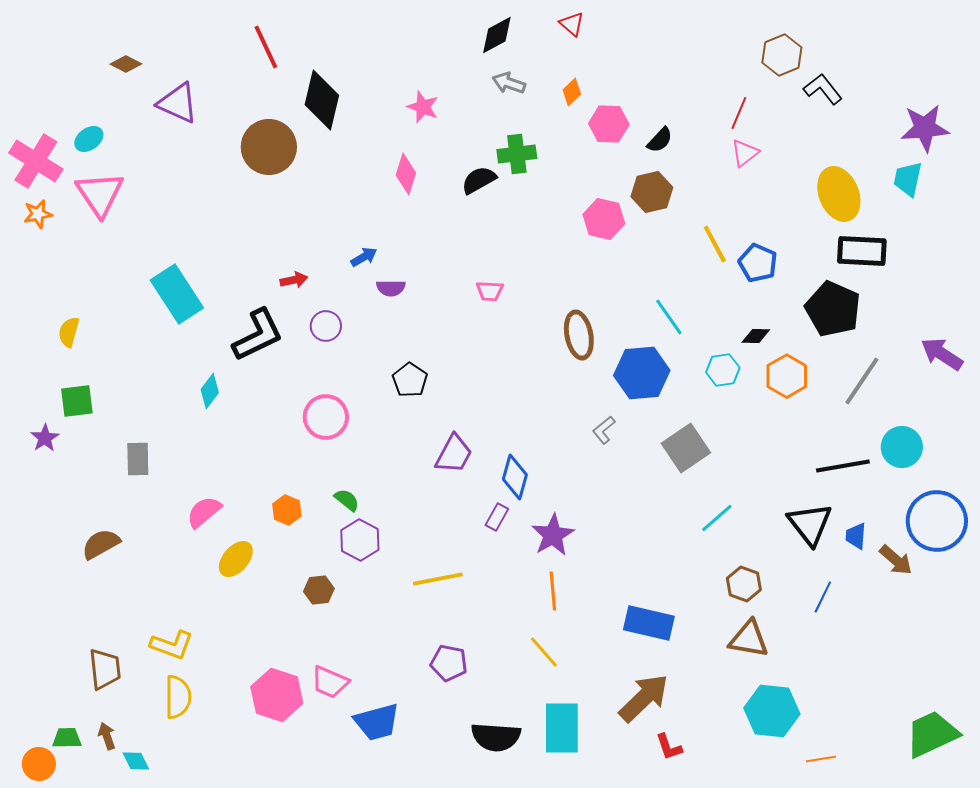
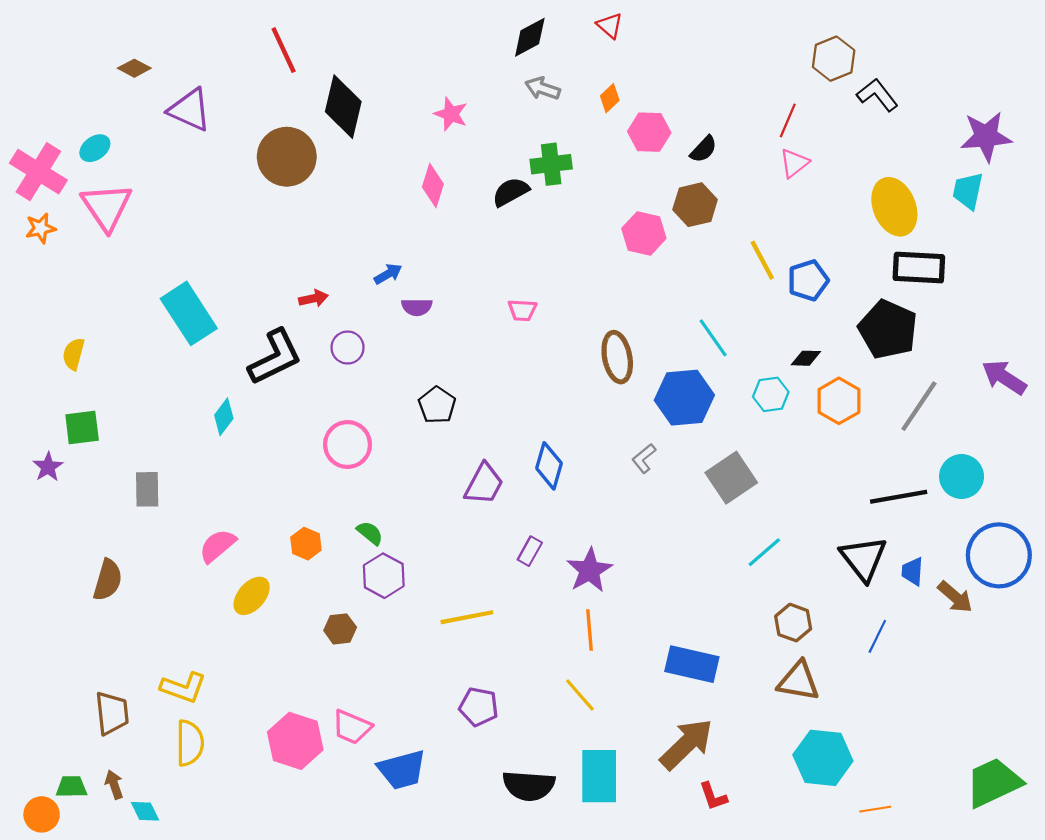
blue pentagon: (758, 263) -> (808, 280), turned 30
blue diamond: (515, 477) -> (549, 466), moved
brown semicircle: (101, 544) -> (108, 580), turned 135

